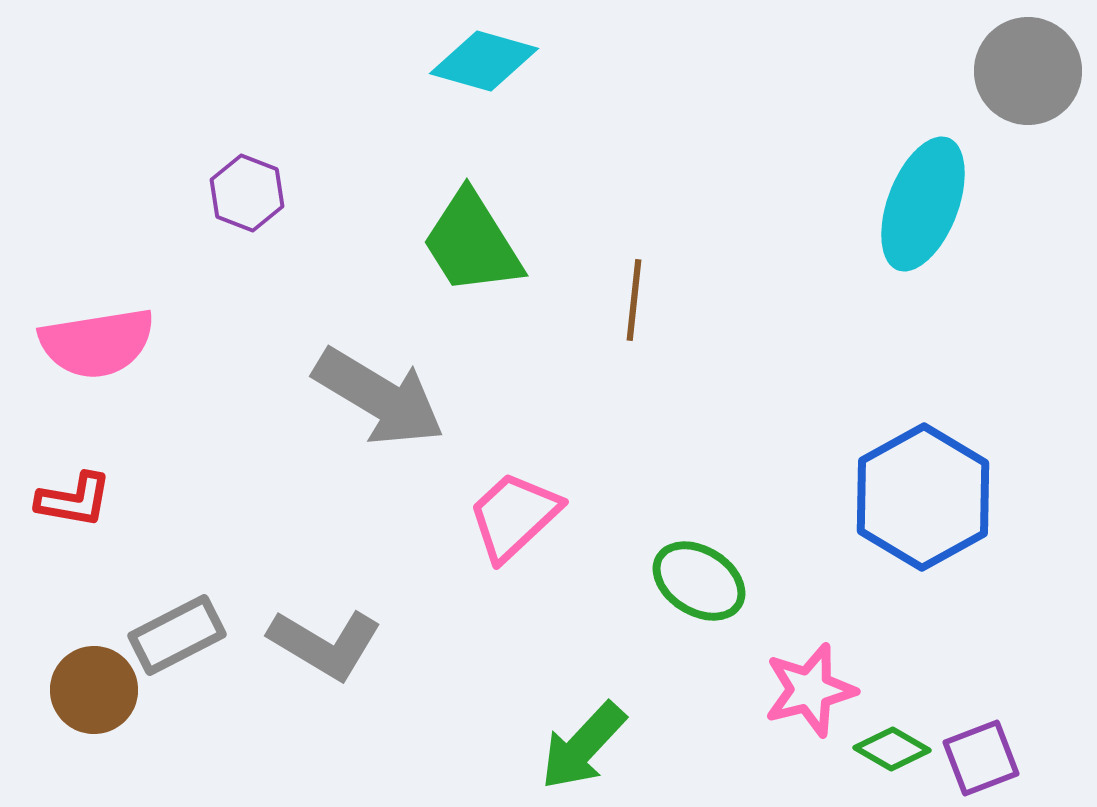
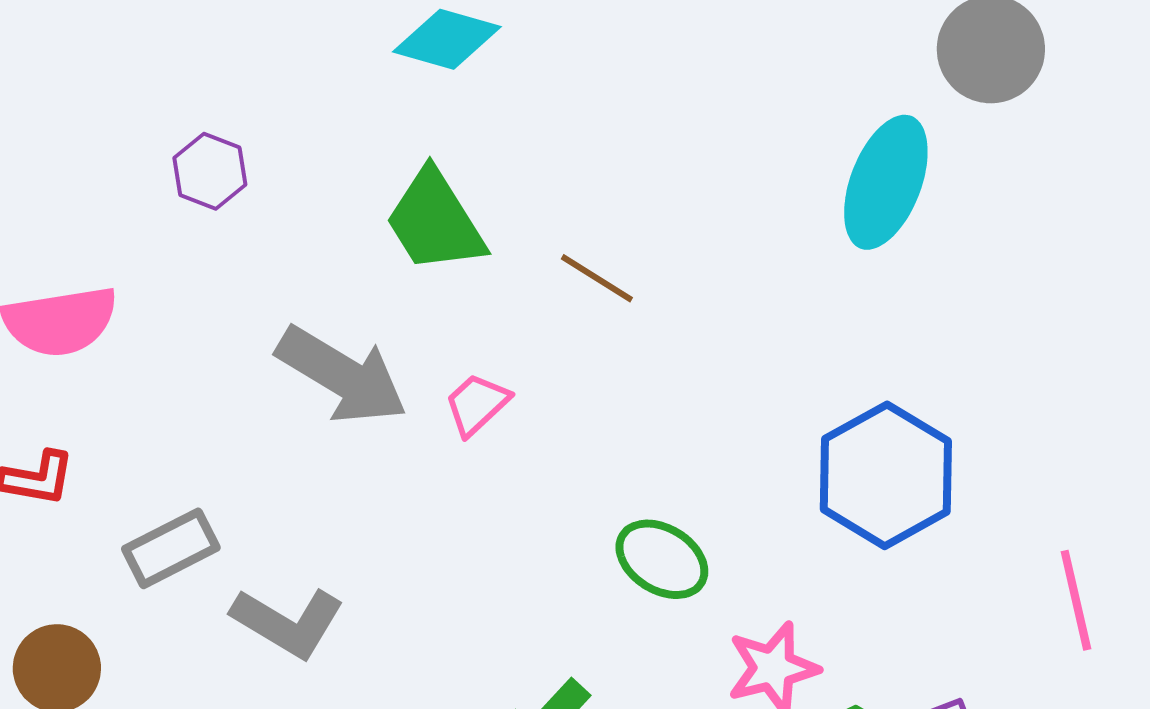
brown line: (634, 300) -> (597, 278), turned -64
pink trapezoid: (514, 516) -> (477, 404), moved, size x0.7
gray rectangle: (177, 635) -> (171, 548), moved

